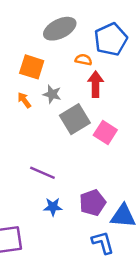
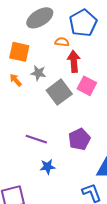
pink square: (105, 133) -> (87, 86), moved
purple pentagon: (93, 203) -> (79, 139), moved

